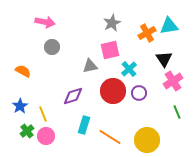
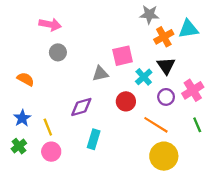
gray star: (112, 23) -> (149, 14), moved, turned 30
black triangle: (164, 59) -> (166, 66), moved
red circle: (113, 91) -> (126, 101), size x0.7
purple circle: (139, 93) -> (166, 97), moved
green cross: (27, 131) -> (19, 146), moved
orange line: (110, 137) -> (156, 125), moved

